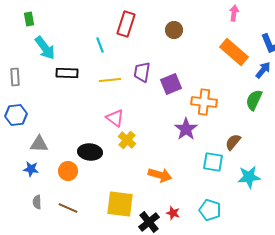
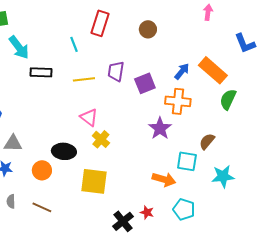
orange rectangle: (234, 52) -> (213, 70), moved
blue arrow: (263, 70) -> (182, 71), moved
orange arrow: (160, 175) -> (164, 179), moved
yellow square: (120, 204) -> (94, 181), moved

